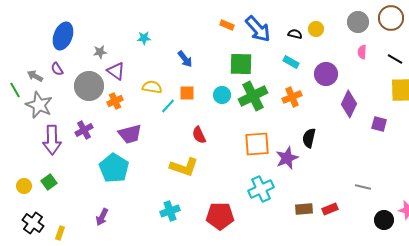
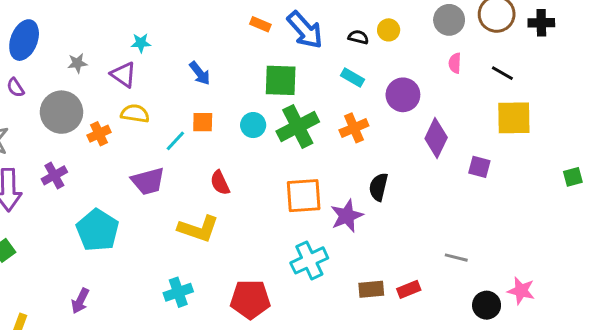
purple triangle: (116, 71) -> (123, 75), moved
yellow semicircle: (152, 87) -> (135, 114), moved
purple trapezoid: (130, 134) -> (148, 181), moved

